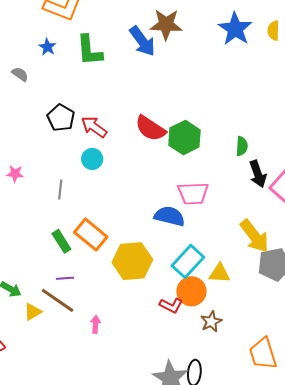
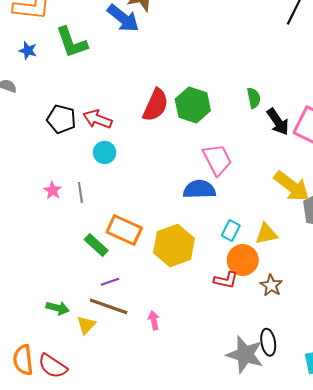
red semicircle: (150, 128) -> (156, 105), turned -84
pink star: (15, 174) -> (53, 190), moved, turned -30
pink trapezoid: (193, 193) -> (217, 160), turned -100
cyan rectangle: (188, 261) -> (231, 230), size x0.6

